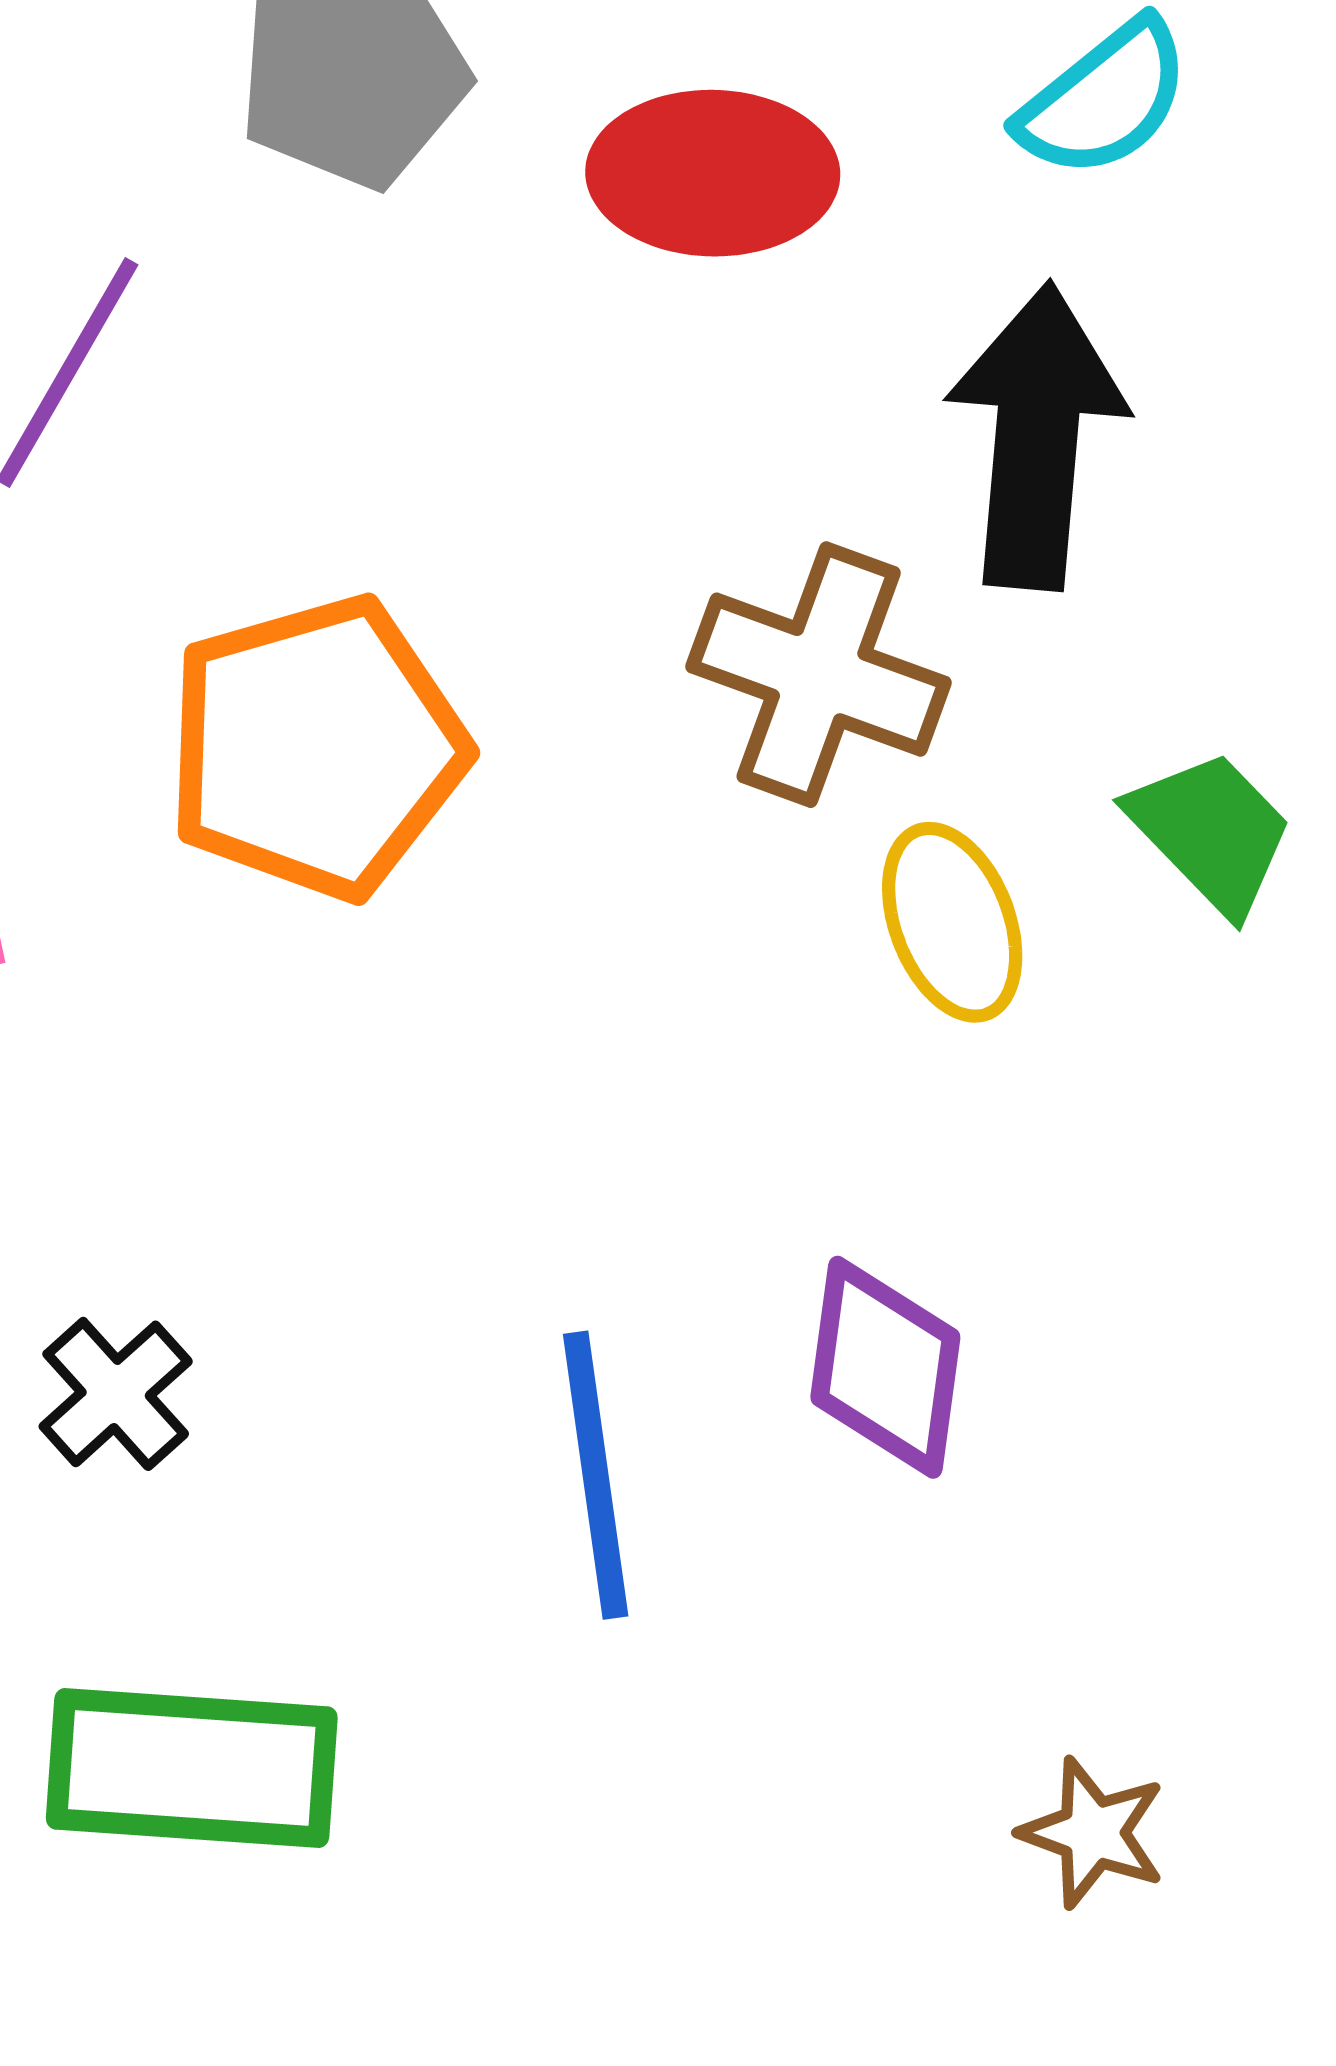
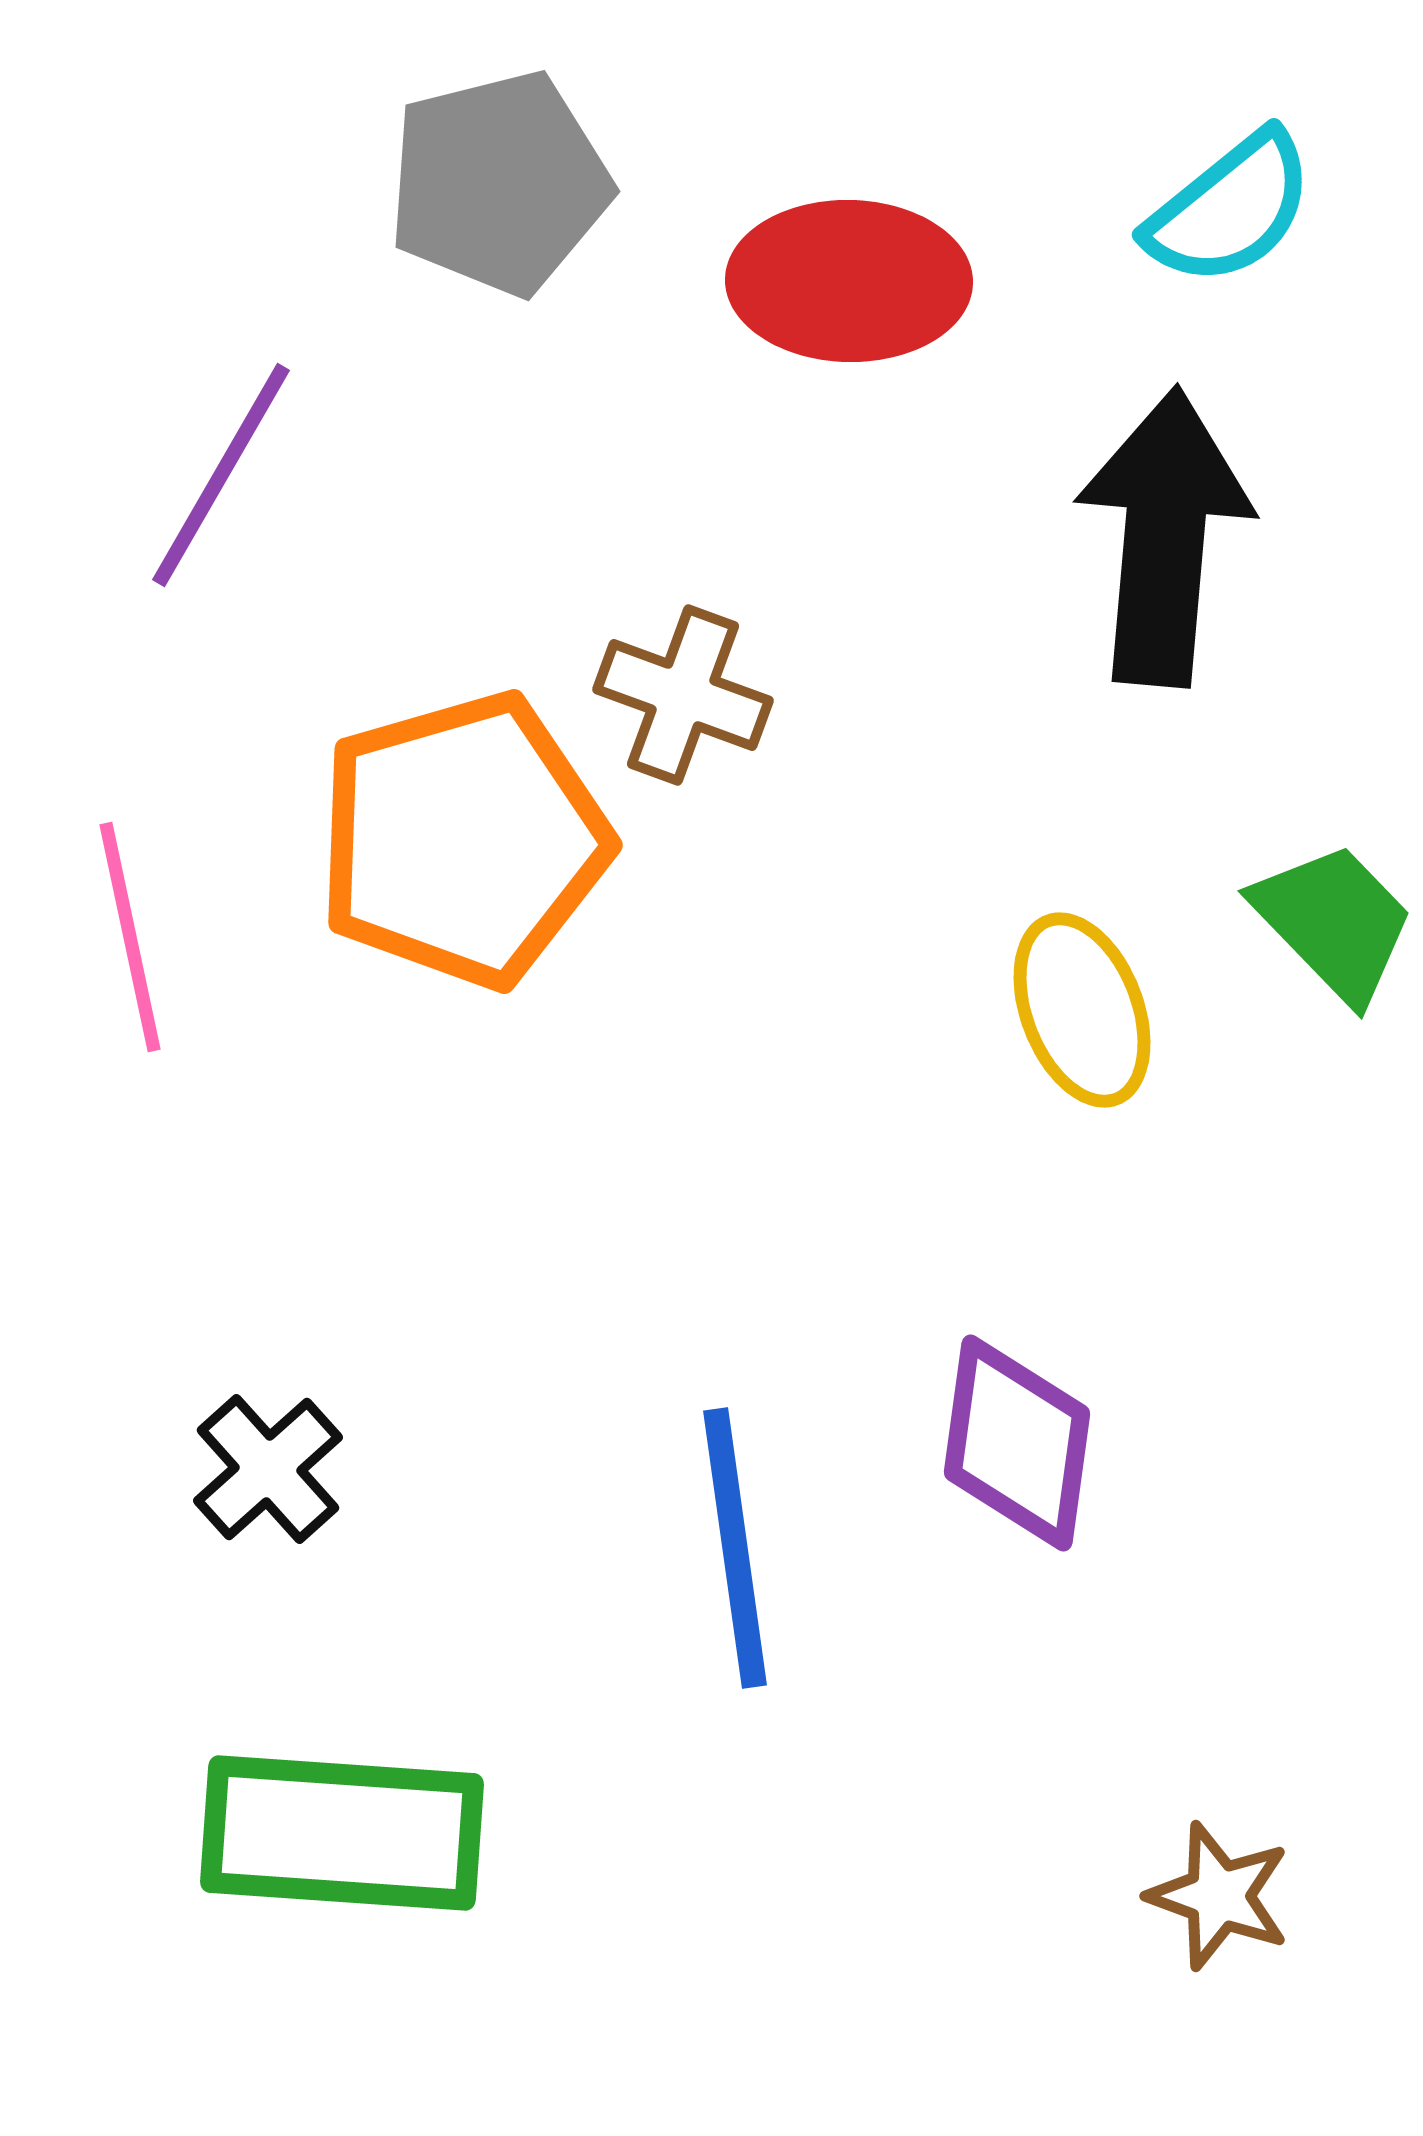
brown cross: (819, 675) -> (683, 695), moved, size x0.7

